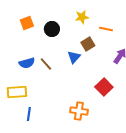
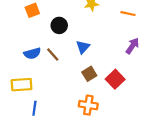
black circle: (52, 29) -> (59, 25), moved
orange line: (106, 29) -> (128, 14), moved
brown square: (88, 44) -> (89, 74), moved

